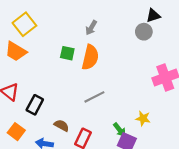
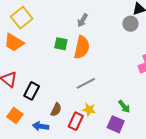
yellow star: (143, 118) -> (89, 110), moved
brown semicircle: (61, 125) -> (56, 110), turned 88
green arrow: (120, 130) -> (124, 107), moved

